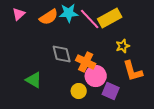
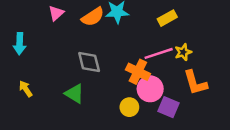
yellow rectangle: (110, 18) -> (167, 18), size x0.7
pink line: (90, 19) -> (159, 53), moved, turned -65
gray diamond: (62, 54) -> (89, 62), moved

